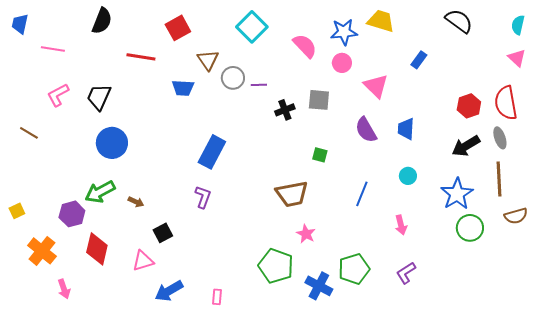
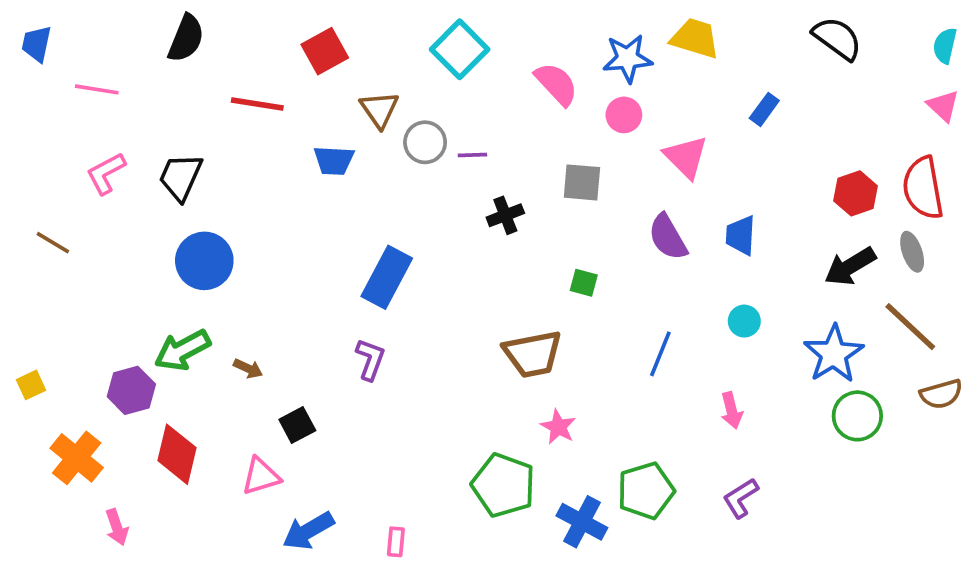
black cross: (285, 110) -> (505, 215), moved
brown line: (499, 179) -> (910, 327), turned -44

